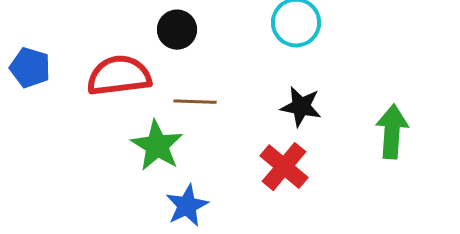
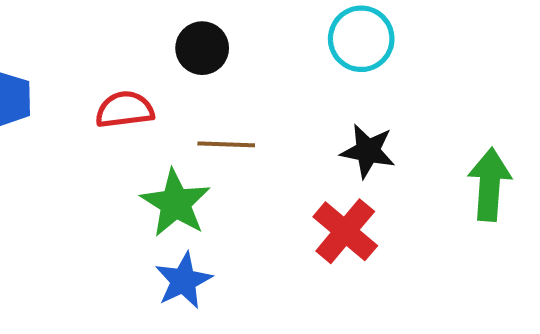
red semicircle: (119, 76) -> (125, 110), size x0.7
blue star: (187, 206) -> (183, 281), moved

